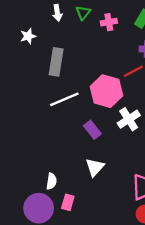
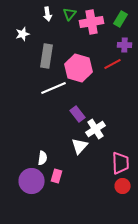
pink cross: (109, 22) -> (92, 22), size x1.6
pink hexagon: (106, 91) -> (79, 68), moved
white cross: (129, 119) -> (96, 129), moved

